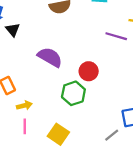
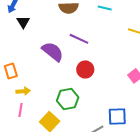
purple line: (116, 36) -> (79, 39), moved
green hexagon: (73, 93) -> (68, 99), moved

